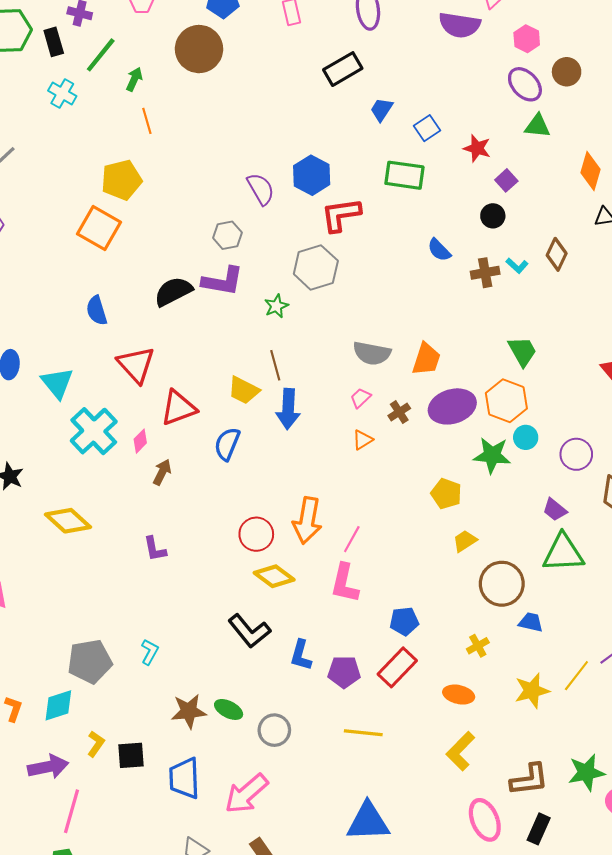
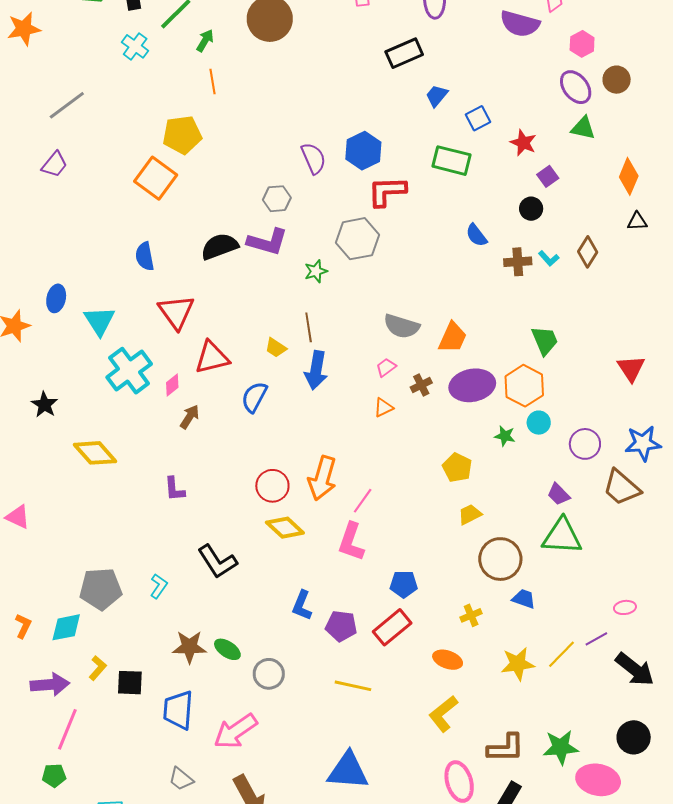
yellow trapezoid: (244, 390) -> (276, 348), size x0.7
green star: (492, 455) -> (505, 436), size x0.6
black L-shape: (249, 631) -> (217, 561), moved

